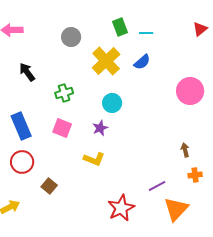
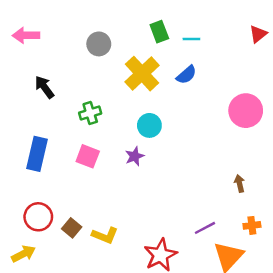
blue rectangle: (21, 126) -> (37, 154), turned 36
yellow L-shape: (94, 159) -> (105, 235), moved
red circle: (22, 162) -> (38, 217), moved
orange cross: (195, 175) -> (252, 225), moved

